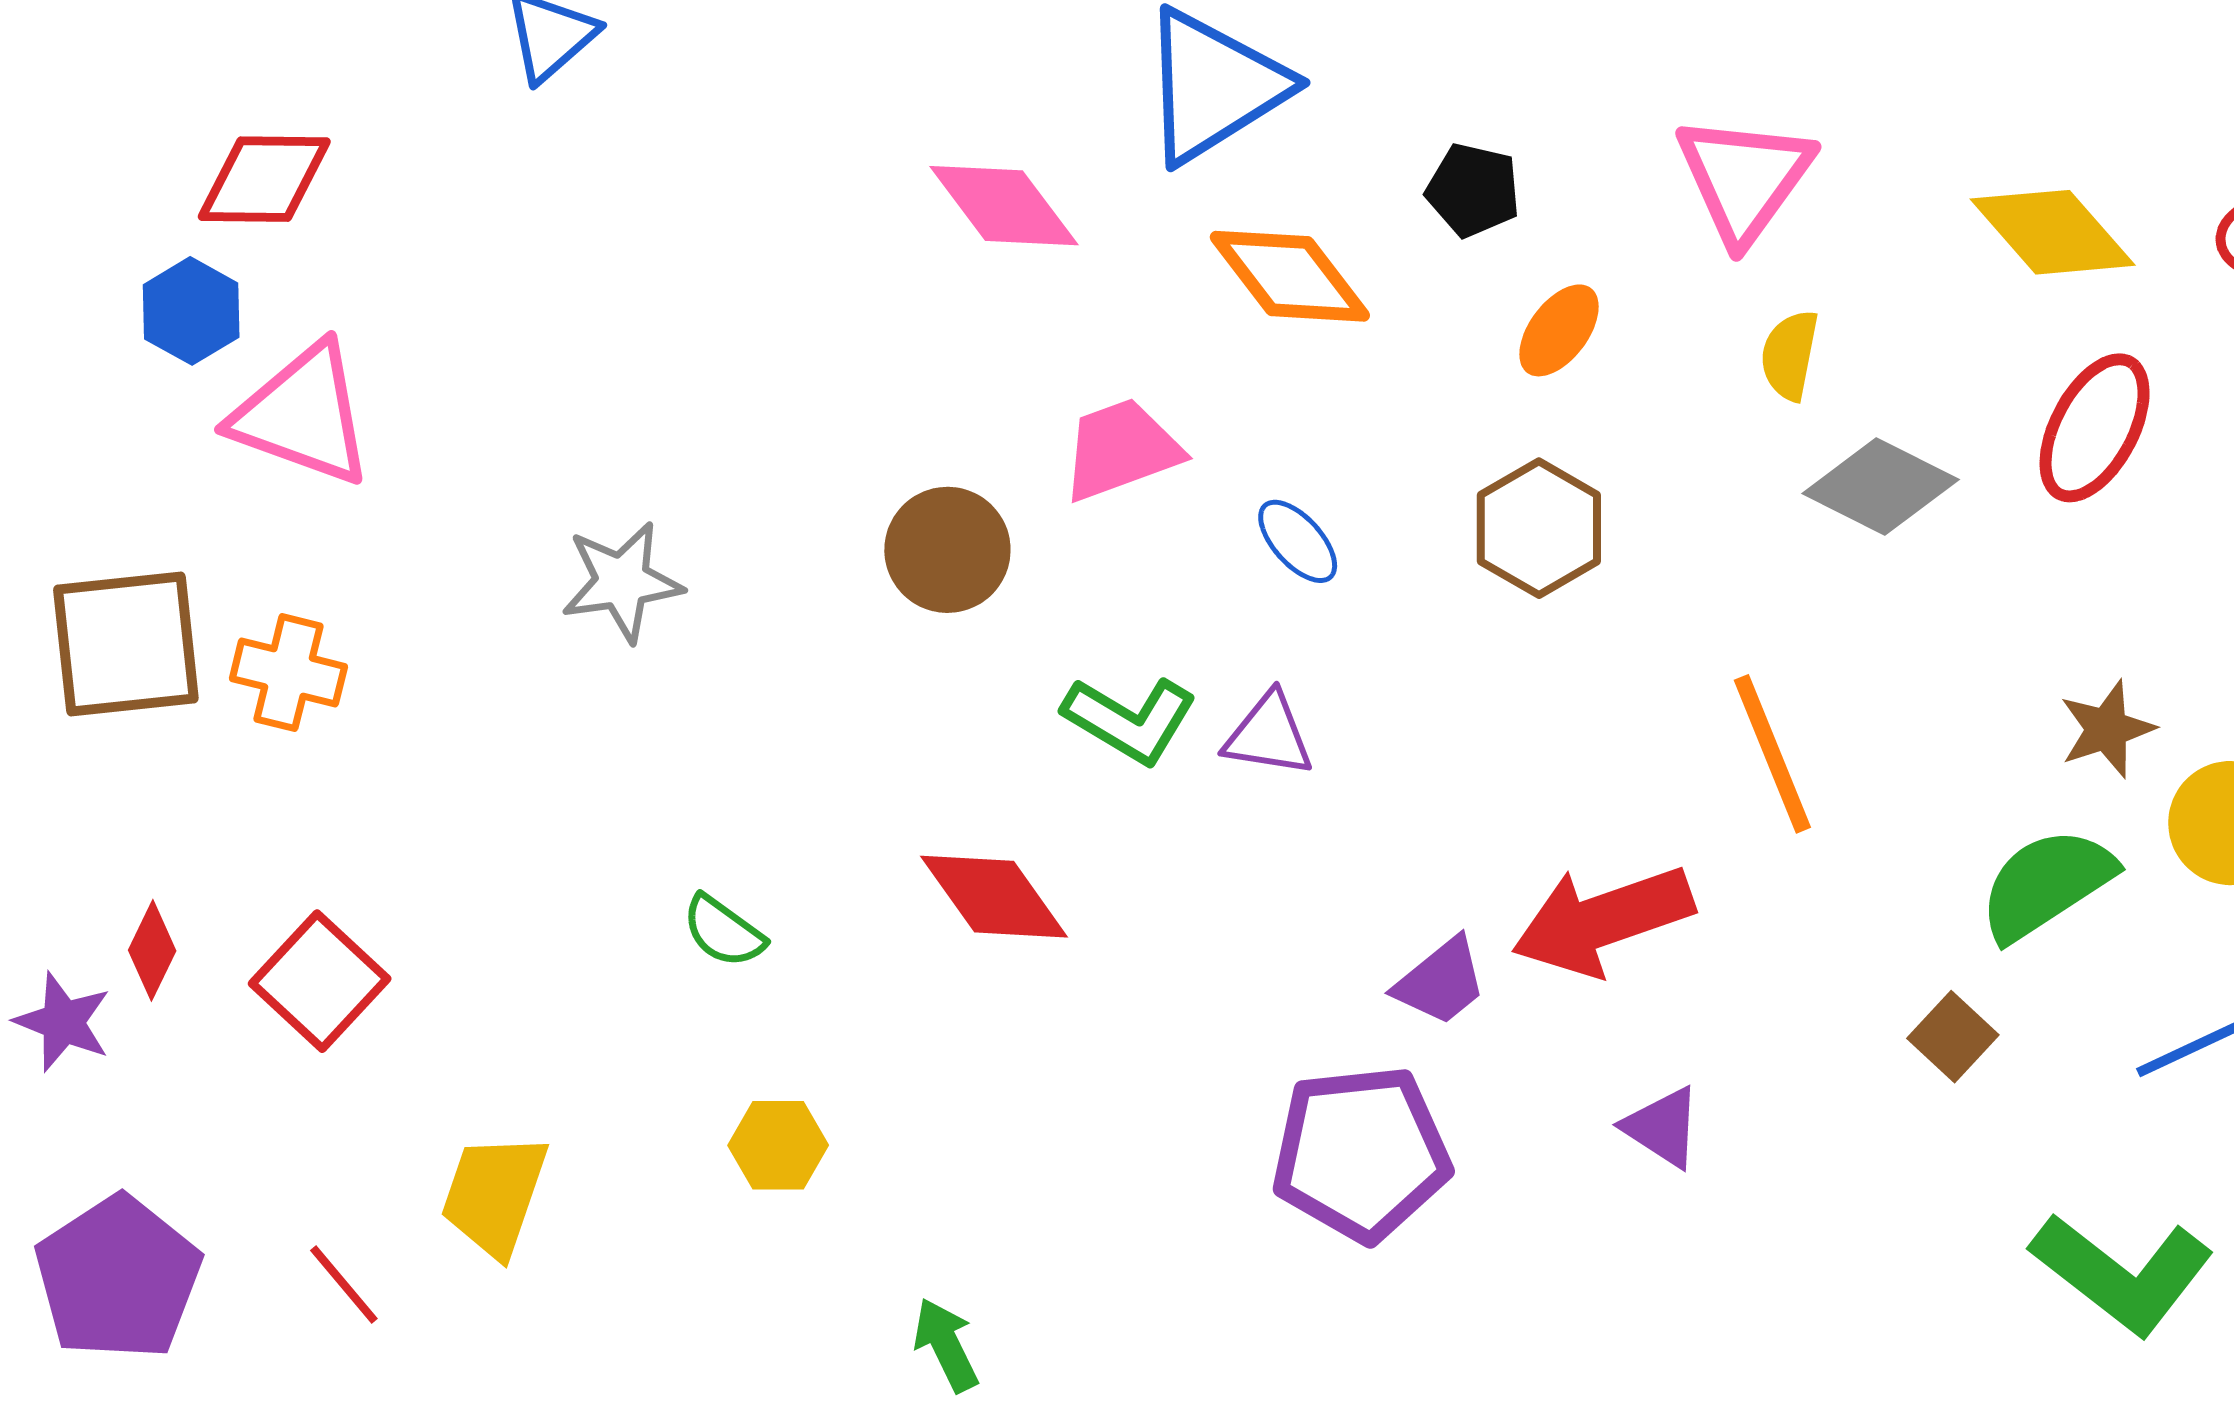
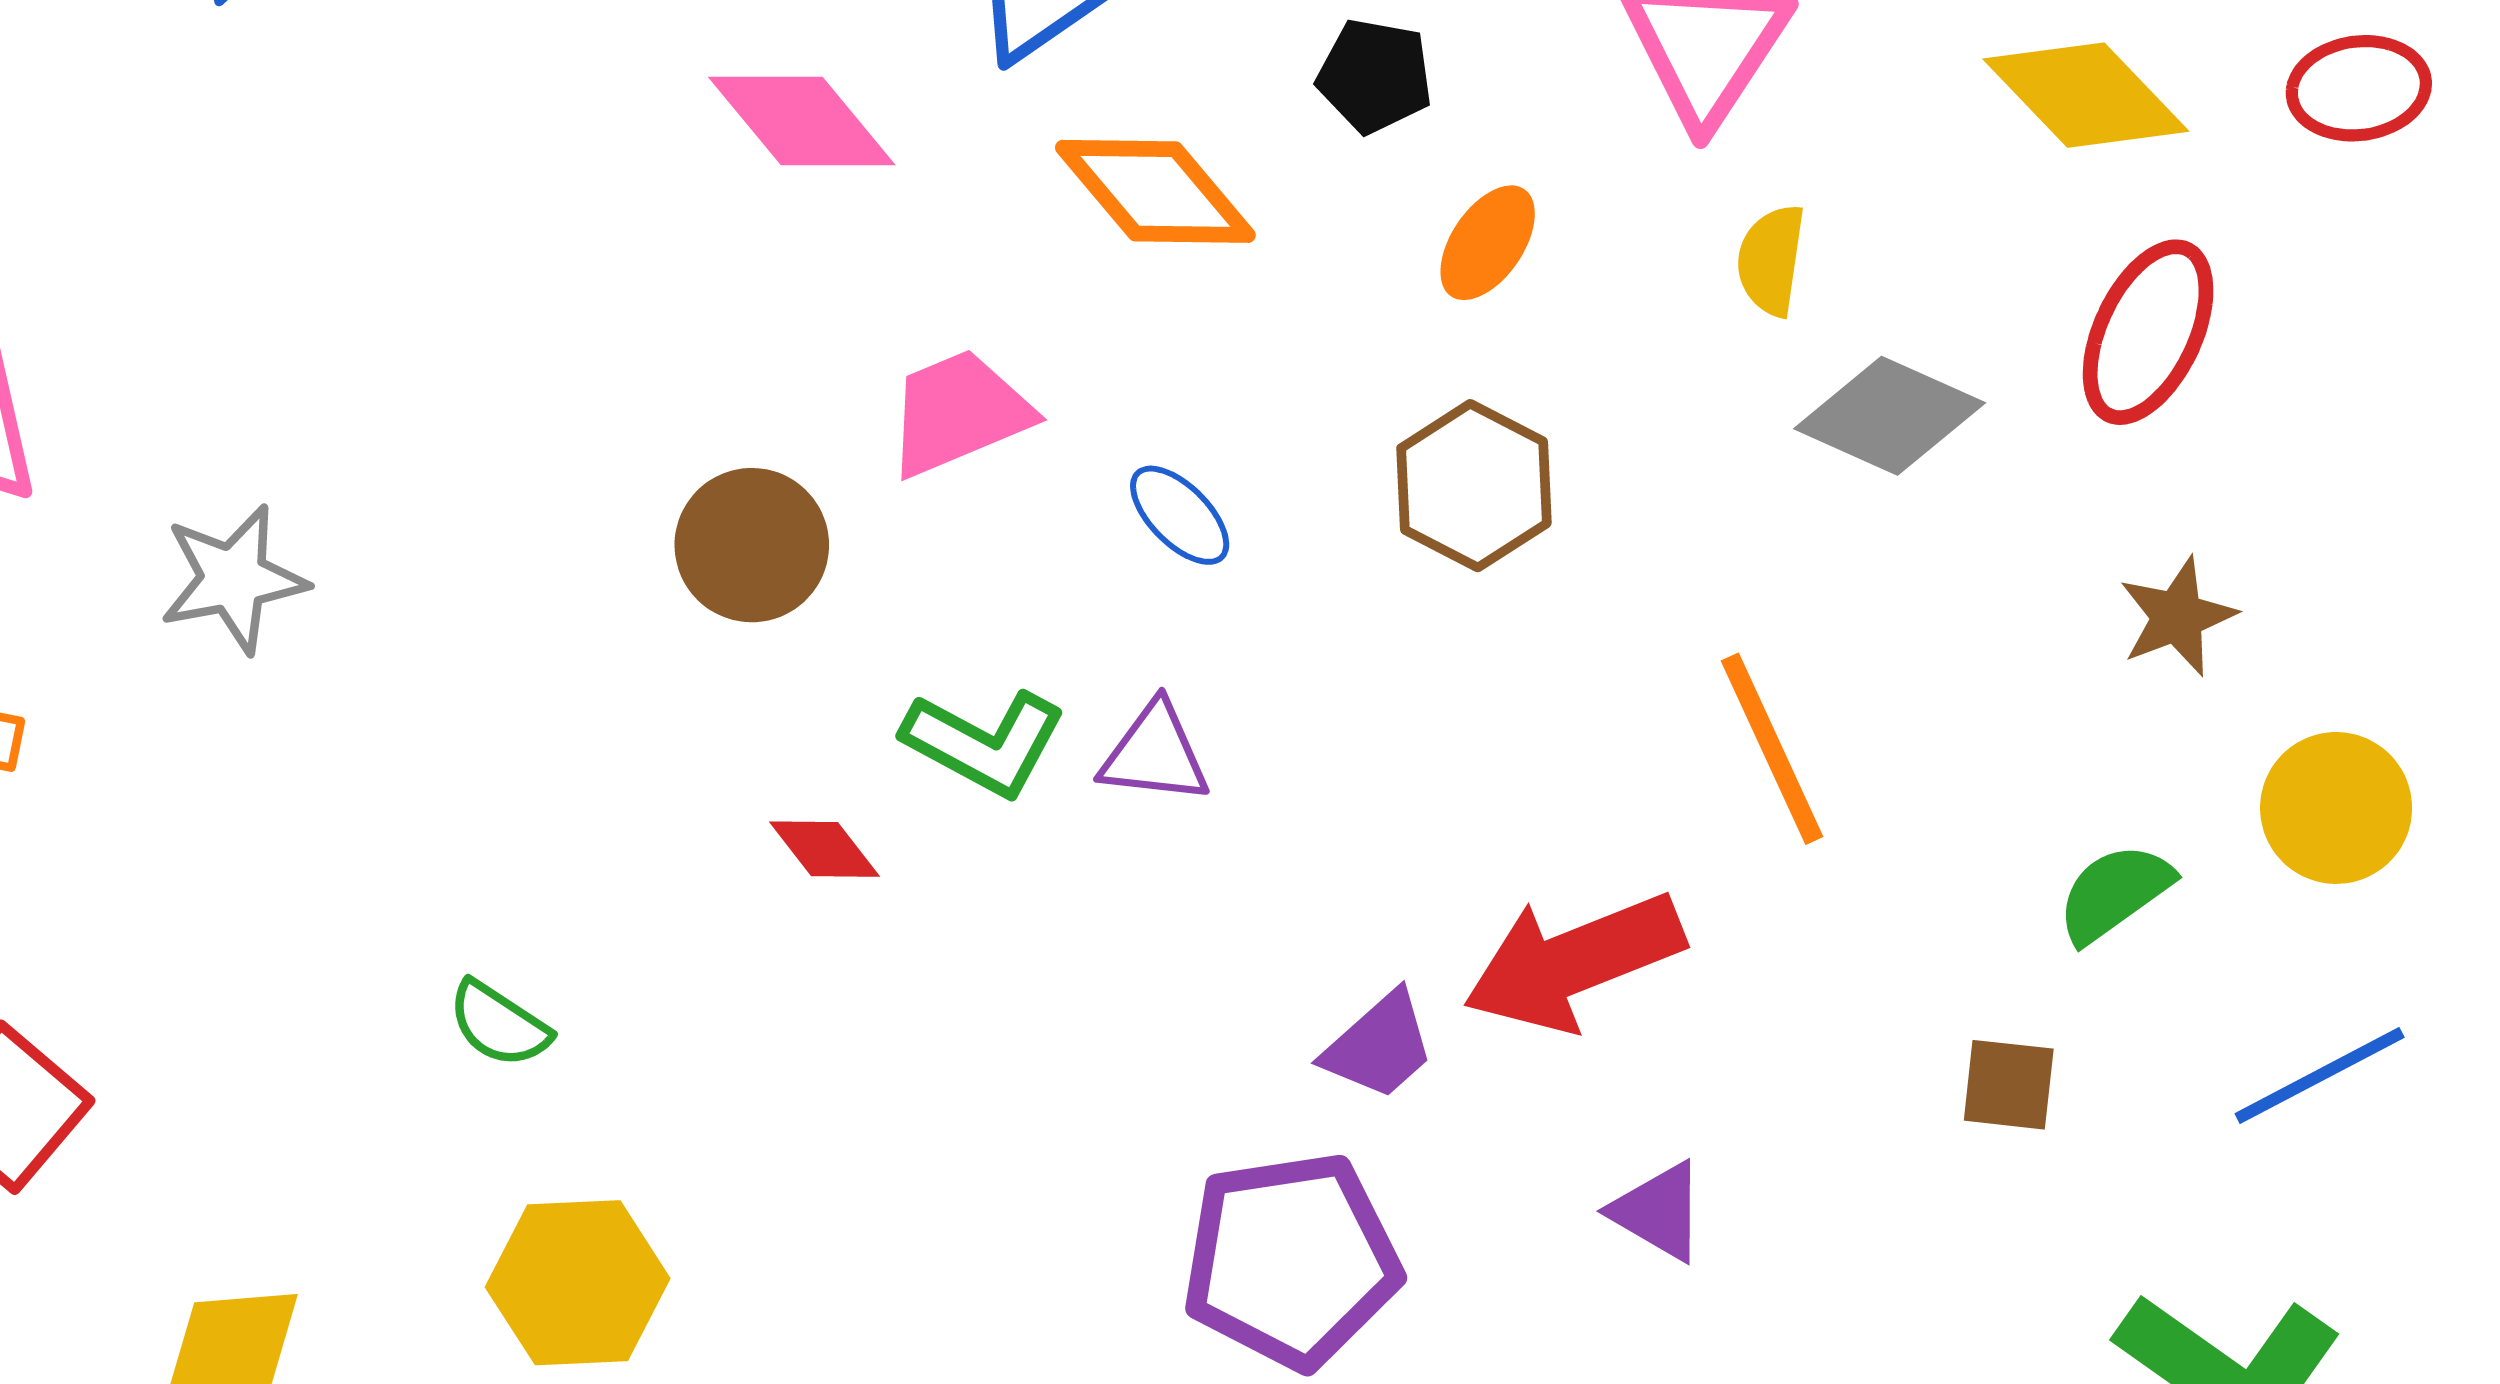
gray star: (622, 582) -> (233, 579), moved
brown star: (2107, 729) -> (2177, 617), moved
green semicircle: (2046, 884) -> (2114, 893), size x0.7
red diamond: (994, 897) -> (825, 849), moved, size x0.6
brown square: (1953, 1037) -> (2009, 1085), turned -34
yellow hexagon: (778, 1145) -> (578, 1283), size x1.5

